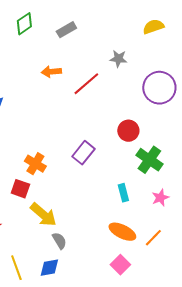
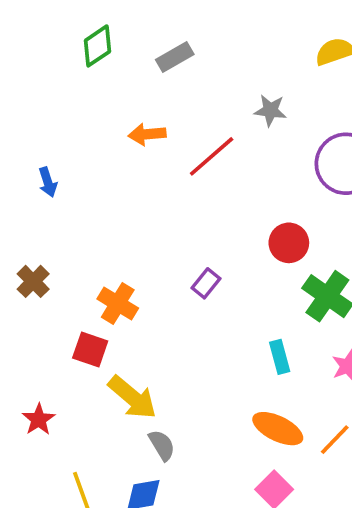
purple rectangle: (83, 153) -> (206, 283), size x0.7

